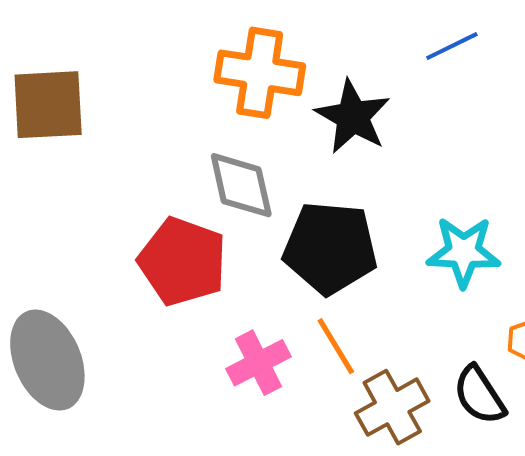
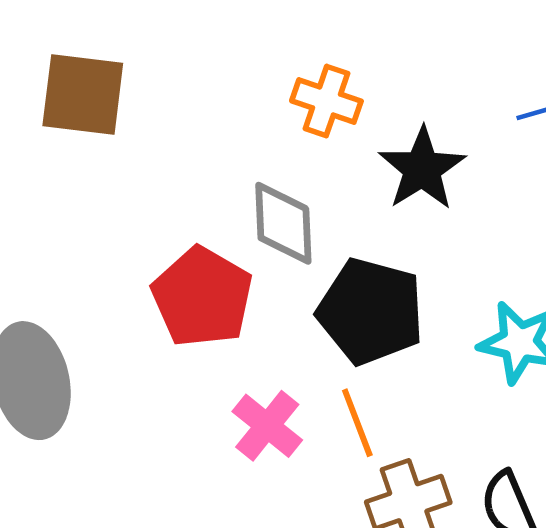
orange cross: (260, 73) -> (326, 101), size x0.7
pink cross: (258, 363) -> (267, 426), turned -34

